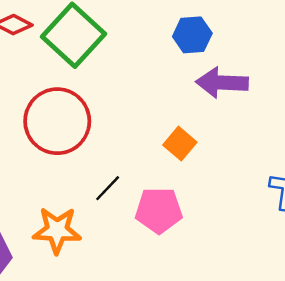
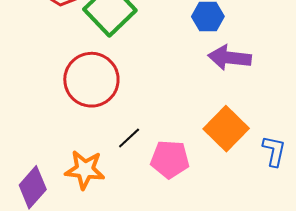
orange square: (180, 144) -> (226, 129), moved, size x1.6

